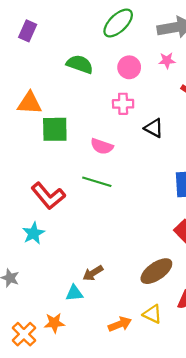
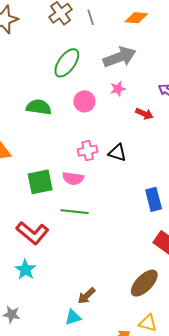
pink cross: (123, 104) -> (88, 151), moved
green square: (55, 129) -> (40, 182), moved

